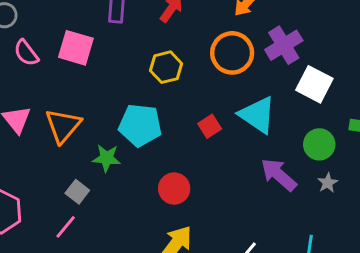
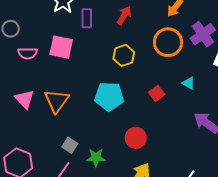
pink semicircle: (26, 53) -> (28, 53), turned -48
cyan triangle: (257, 115) -> (189, 83), size x0.5
green star: (107, 158) -> (96, 157), moved

